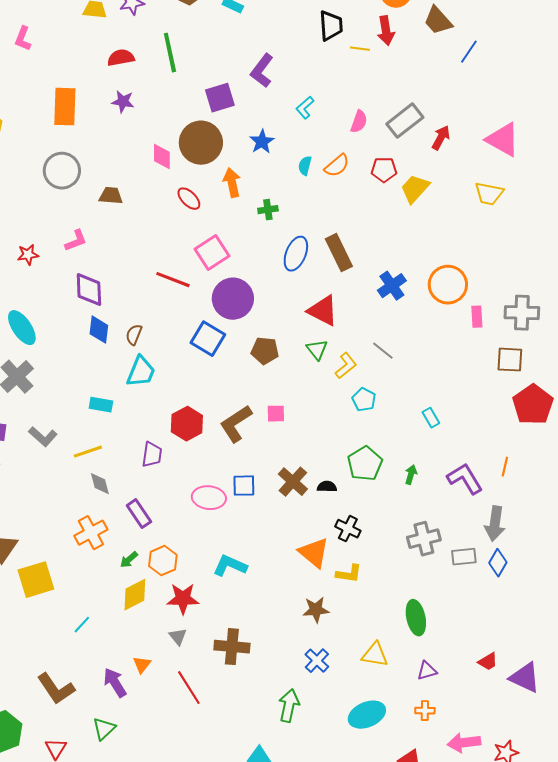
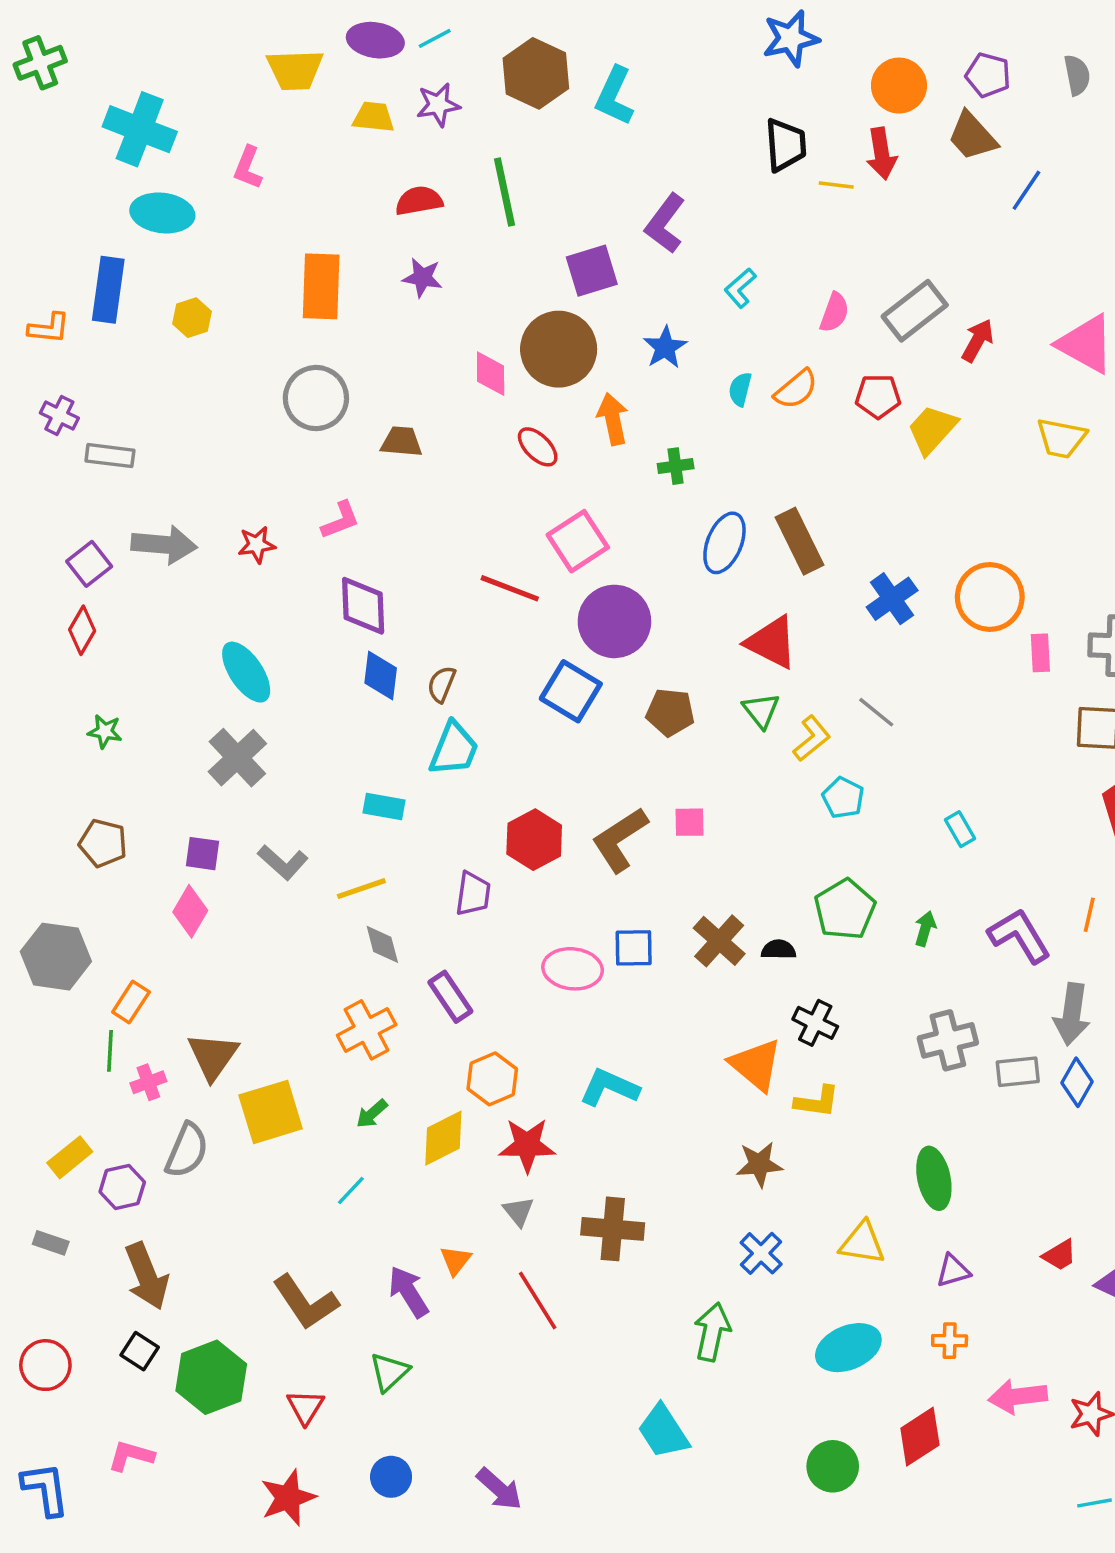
green arrow: (129, 560) -> (372, 1114), moved

